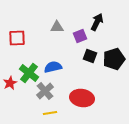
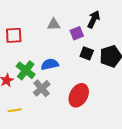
red ellipse: (82, 98) -> (79, 95), turned -70
yellow line: (50, 113) -> (15, 110), moved

